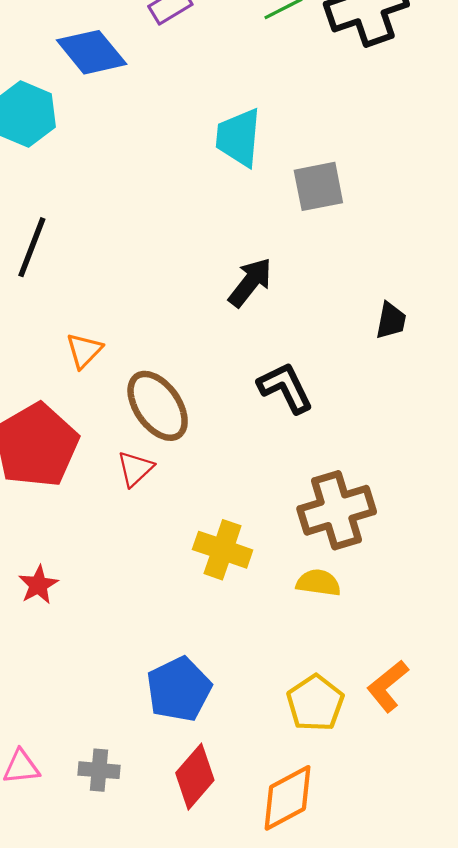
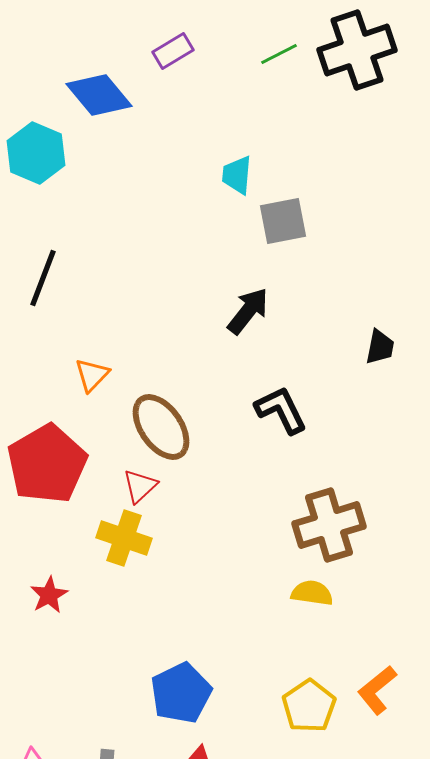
cyan trapezoid: (239, 137) -> (237, 175), size x0.7
gray square: (318, 186) -> (283, 221), moved
yellow cross: (223, 550) -> (124, 538), moved

